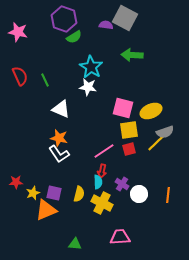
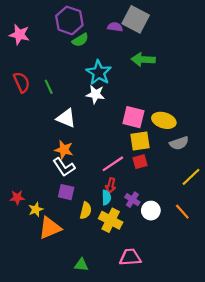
yellow ellipse: (151, 111) -> (164, 120), turned 40
yellow line: (156, 143) -> (191, 177), moved
purple square: (54, 193) -> (66, 192), moved
orange line: (168, 195) -> (182, 212), turned -49

